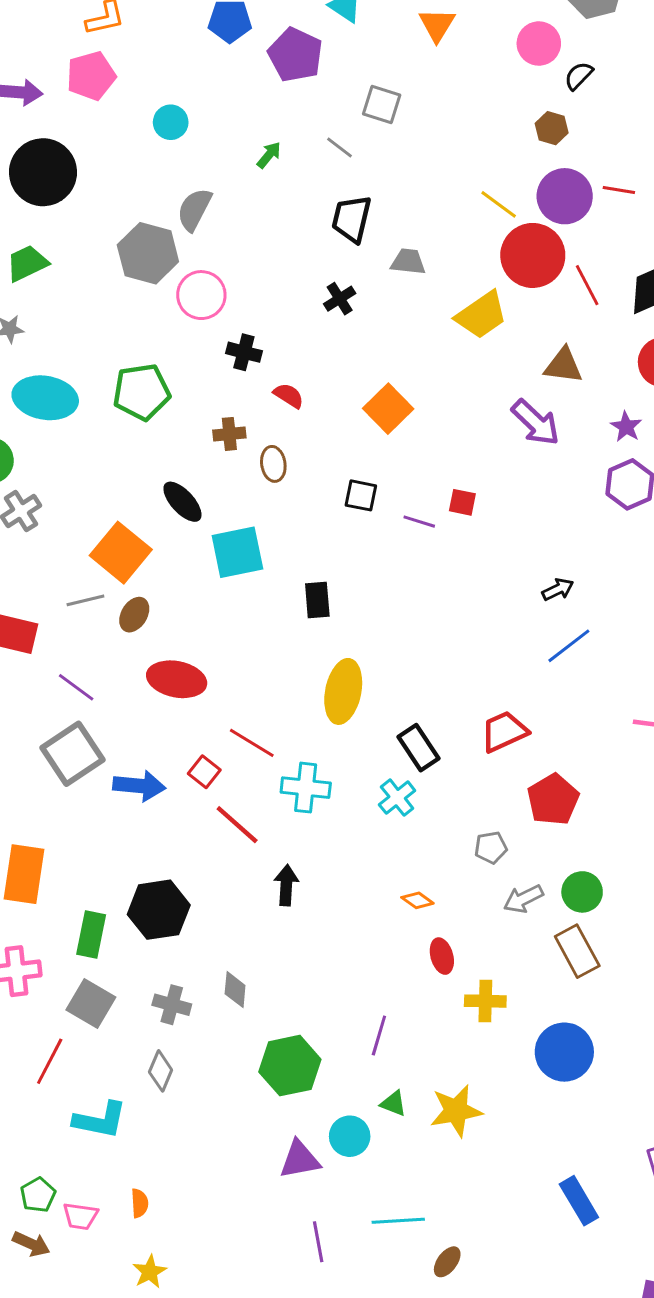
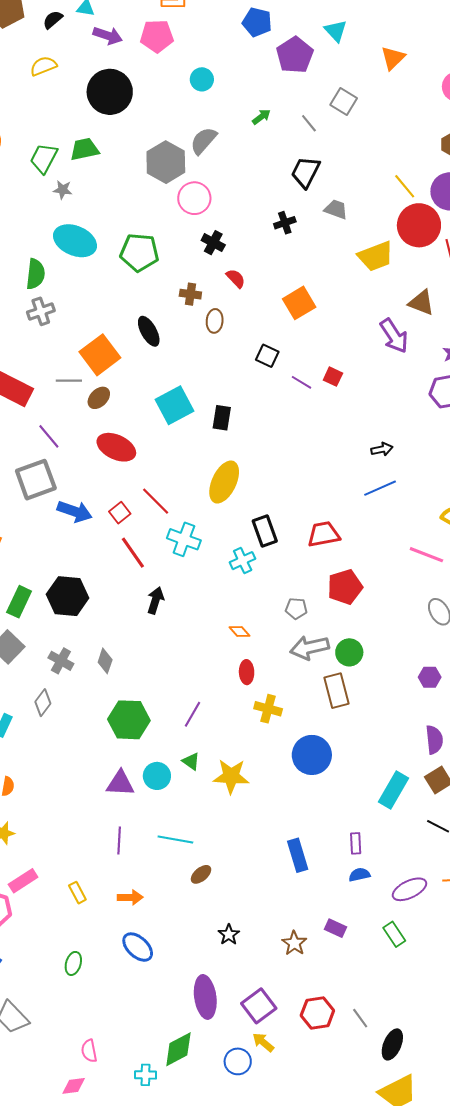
cyan square: (237, 552) -> (174, 405), moved, turned -30
gray arrow: (523, 899) -> (310, 648), size x1.4

